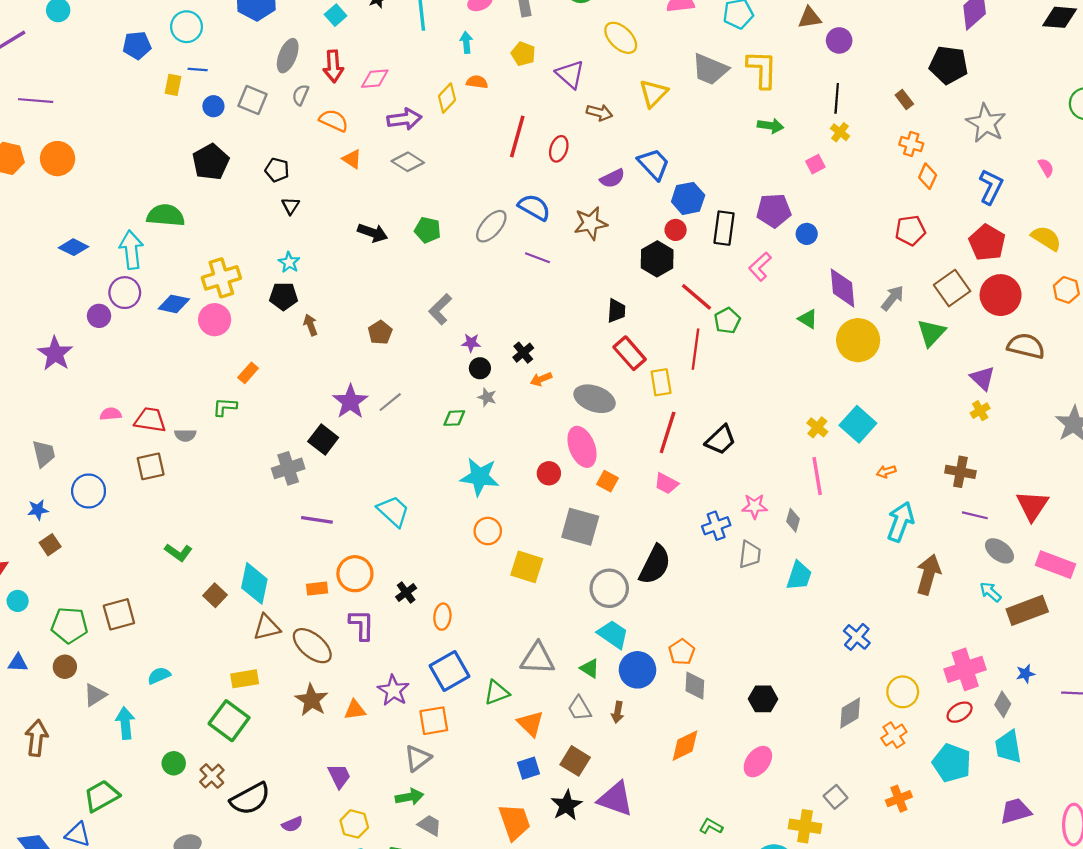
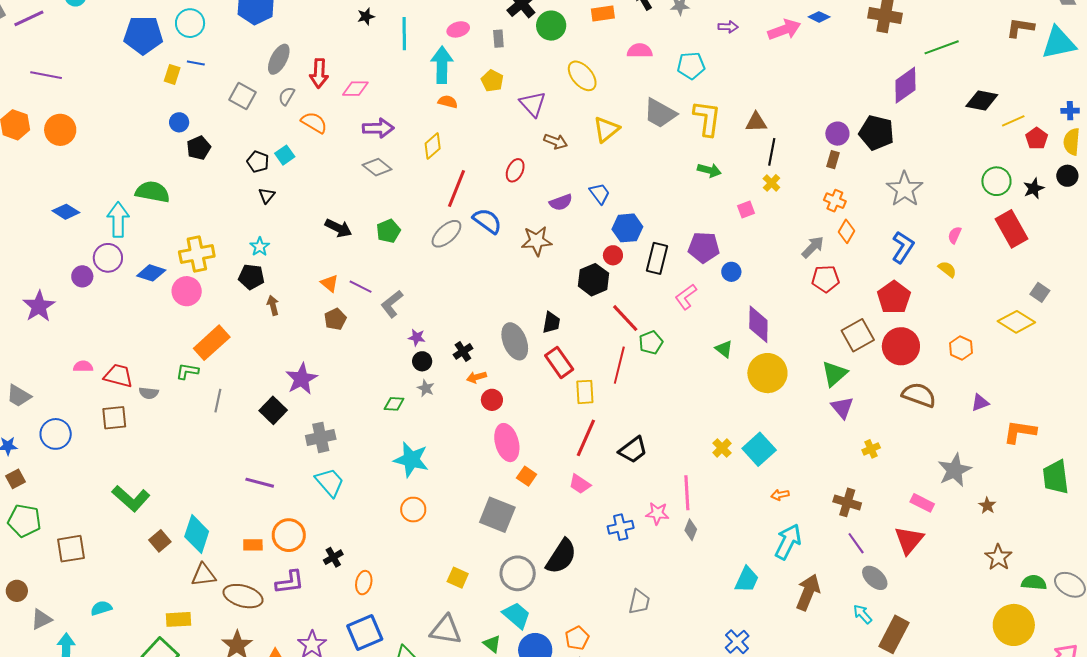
cyan square: (336, 15) -> (285, 155), moved
brown triangle: (810, 18) -> (756, 122), moved
purple circle: (839, 40) -> (837, 134), moved
cyan arrow: (466, 42) -> (442, 65), size x1.8
blue pentagon: (137, 45) -> (143, 35), size x1.5
yellow diamond: (447, 98) -> (433, 146), moved
brown rectangle: (904, 99) -> (833, 160), turned 48
blue circle: (213, 106) -> (179, 122), moved
red line: (517, 136) -> (457, 189), moved
orange triangle: (352, 159) -> (329, 283), moved
black pentagon: (211, 162) -> (199, 148), size x0.7
blue trapezoid: (654, 164) -> (600, 194), size x0.7
pink semicircle: (1046, 167) -> (955, 235), turned -132
green pentagon: (428, 230) -> (388, 231), turned 30
yellow semicircle: (1046, 238) -> (947, 269), moved, size x0.7
purple line: (538, 258) -> (361, 287), moved
gray arrow: (892, 298) -> (813, 247), moved
orange rectangle: (248, 373) -> (212, 343), size x1.8
purple triangle: (983, 378) -> (842, 408), moved
gray ellipse: (595, 399) -> (515, 341), moved, turned 42
gray line: (390, 402) -> (218, 401), moved, turned -45
gray trapezoid: (44, 454) -> (19, 396), turned 128
gray cross: (288, 468) -> (321, 437), moved
red circle: (549, 473) -> (492, 400), moved
pink line: (817, 476) -> (687, 493), moved
purple line: (975, 515) -> (856, 543), turned 35
green L-shape: (178, 552) -> (131, 498), size x1.5
gray trapezoid: (750, 555) -> (639, 602), moved
pink rectangle: (1056, 565) -> (922, 503), moved, size x0.7
yellow square: (527, 567) -> (458, 578), moved, size x0.7
cyan trapezoid: (799, 576) -> (747, 580), moved
brown rectangle: (1027, 610) -> (894, 634), turned -48
green pentagon: (69, 625) -> (24, 521), moved
purple L-shape: (362, 625) -> (290, 582), turned 76
brown ellipse: (312, 646) -> (243, 596), turned -30

